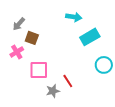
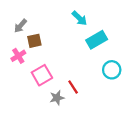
cyan arrow: (74, 17) -> (79, 18), turned 35
brown square: (32, 38) -> (34, 41), turned -32
pink square: (39, 70) -> (42, 75), turned -30

